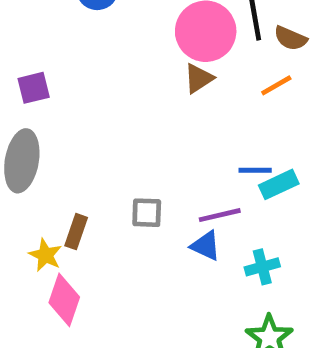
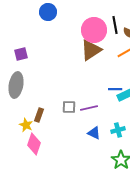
brown triangle: (199, 78) -> (91, 50), size x1.6
purple line: (220, 215) -> (89, 108), moved
blue triangle: (206, 246) -> (94, 133), moved

